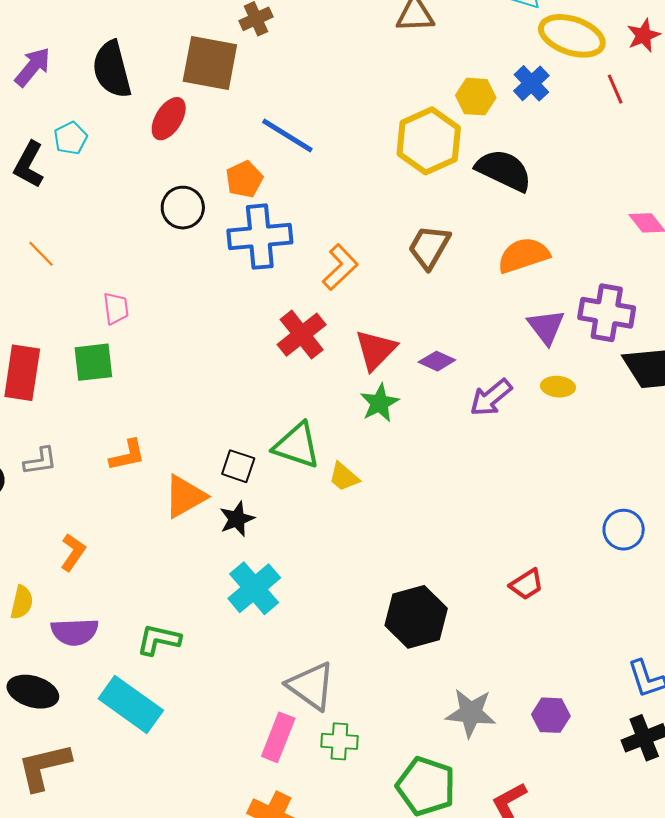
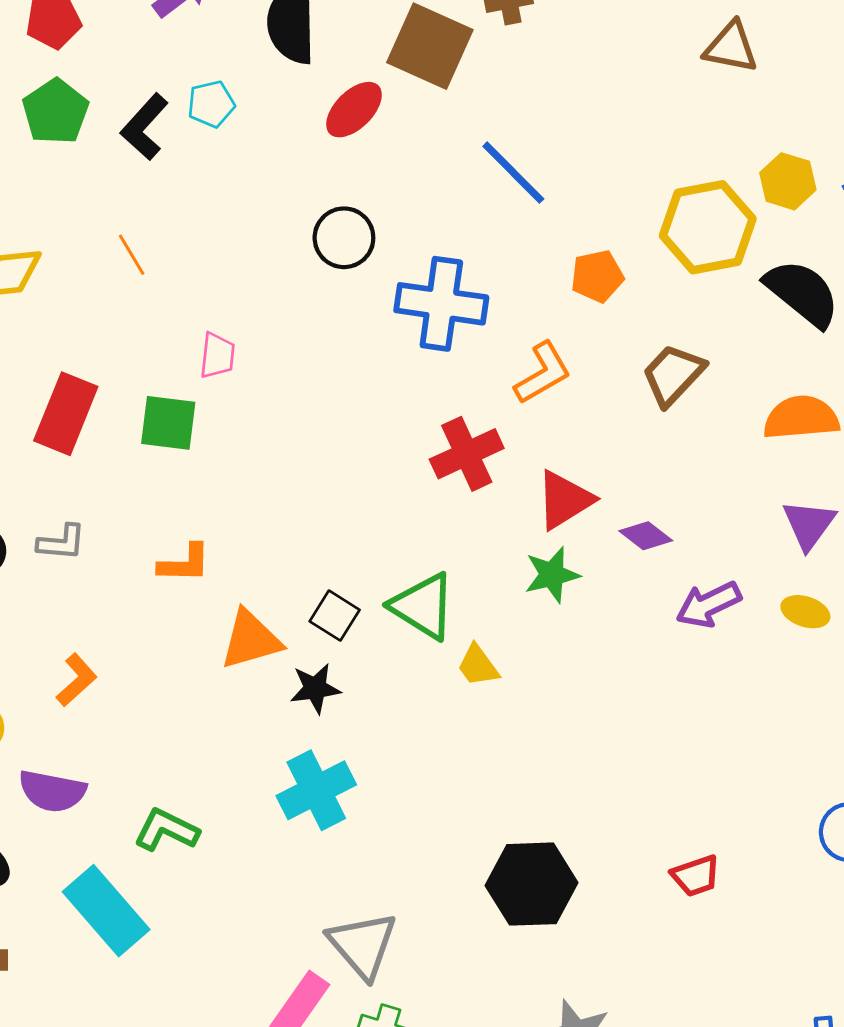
orange pentagon: (244, 179) -> (597, 276), moved

